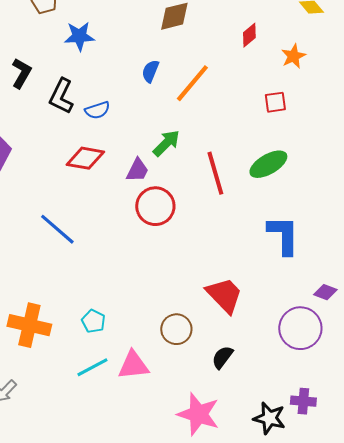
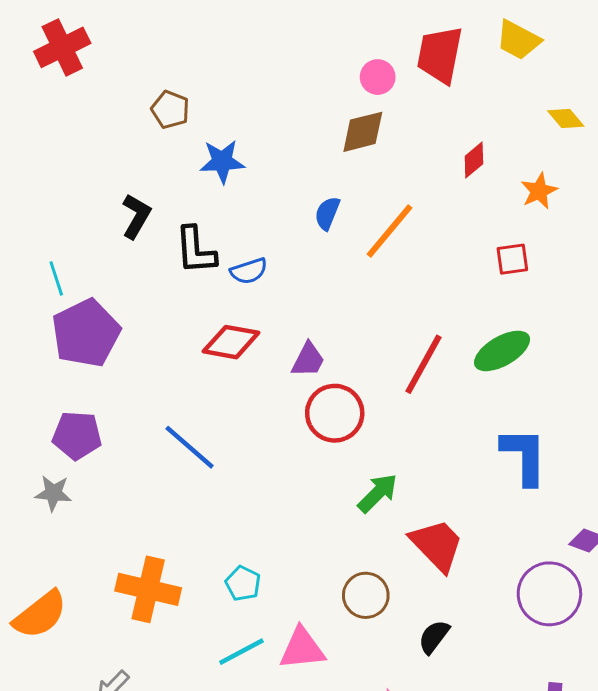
black L-shape: (61, 96) -> (195, 250), turned -30
green arrow: (166, 143) -> (378, 493), moved
red line: (215, 173) -> (424, 364), turned 45

